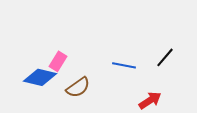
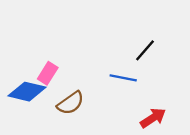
black line: (165, 57) -> (145, 50), moved

